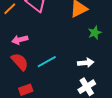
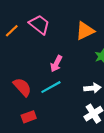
pink arrow: (20, 40) -> (56, 64), moved, turned -49

